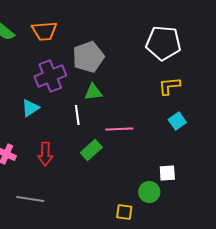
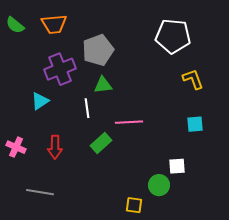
yellow L-shape: (169, 86) -> (193, 79), moved, turned 75
cyan square: (177, 121) -> (195, 124), moved, turned 30

